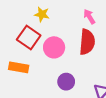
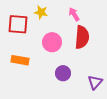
pink arrow: (89, 17) -> (74, 14), moved
red square: (29, 38) -> (18, 24), moved, turned -30

